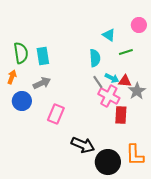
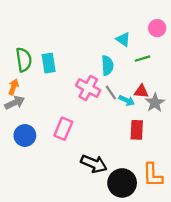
cyan arrow: (112, 78) -> (127, 100), moved
gray arrow: (42, 83) -> (15, 103), moved
pink cross: (109, 96) -> (88, 88), moved
blue circle: (22, 101) -> (25, 135), moved

